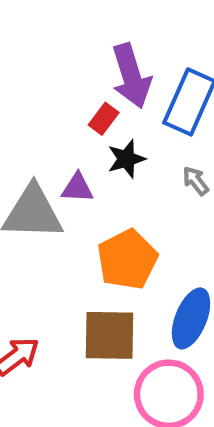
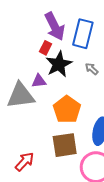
black star: (126, 159) -> (59, 64), size x1.5

